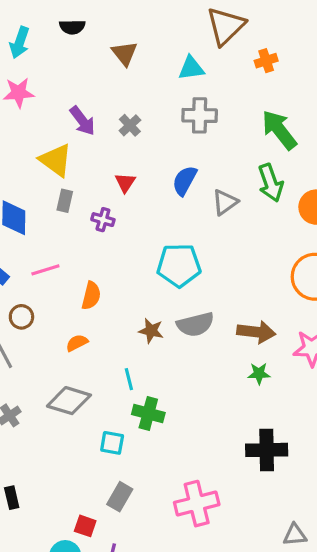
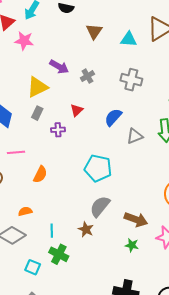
cyan triangle: (191, 68) -> (129, 39), moved
purple arrow: (82, 121) -> (59, 67), turned -36
yellow triangle: (56, 160) -> (37, 87), turned 45
purple cross: (103, 220) -> (58, 130), turned -32
gray semicircle: (195, 324) -> (100, 206), turned 130
brown star: (151, 331) -> (86, 229), moved
orange semicircle: (77, 343) -> (25, 211), moved

